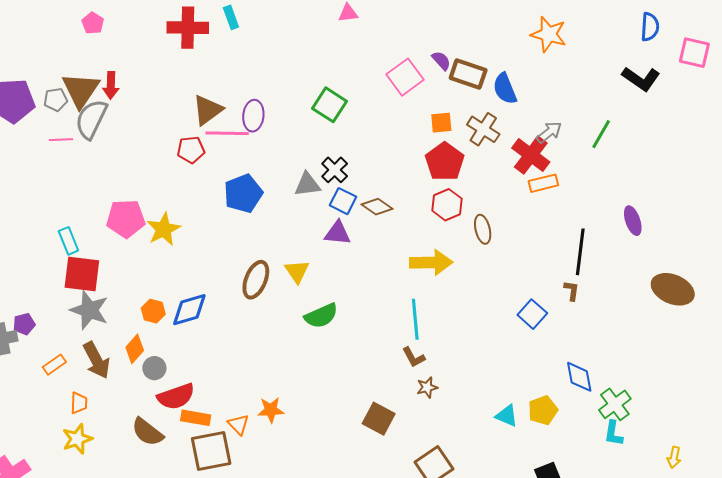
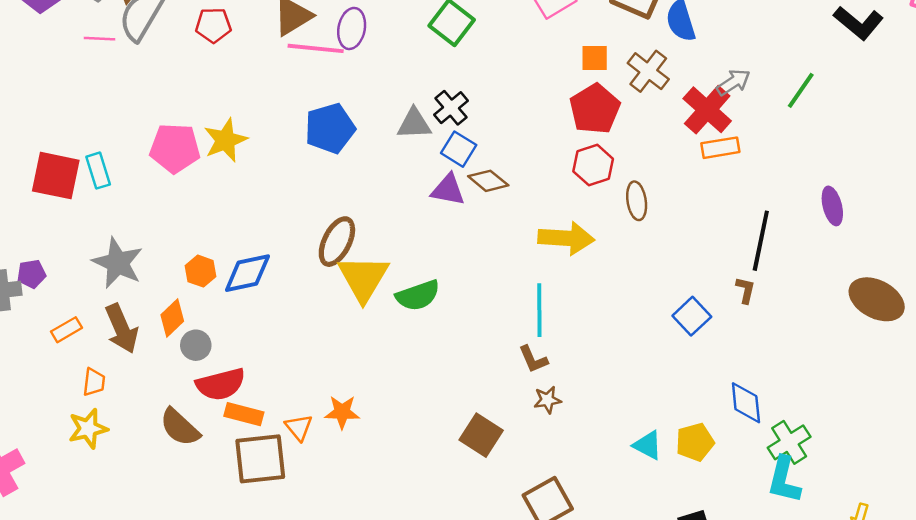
red pentagon: (191, 150) -> (213, 25), moved
brown diamond: (377, 207) -> (488, 181), moved
yellow star: (164, 229) -> (225, 140), moved
yellow triangle: (297, 271) -> (363, 278), moved, size x1.6
red square: (82, 274) -> (56, 176), moved
cyan L-shape: (613, 433) -> (784, 480), size x1.4

